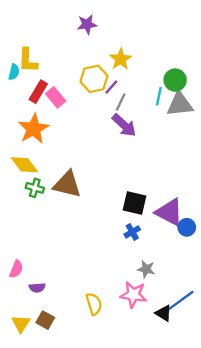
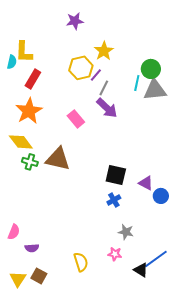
pink rectangle: (56, 97) -> (76, 119), moved
purple triangle: (169, 212) -> (146, 183), size x0.6
pink star: (133, 295) -> (115, 254), size x0.6

